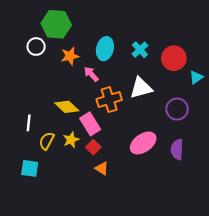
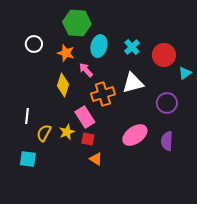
green hexagon: (56, 24) -> (77, 23), moved
orange star: (70, 56) -> (66, 53), turned 30
yellow diamond: (67, 107) -> (63, 85), moved, turned 65
red square: (93, 147) -> (88, 139), turned -32

